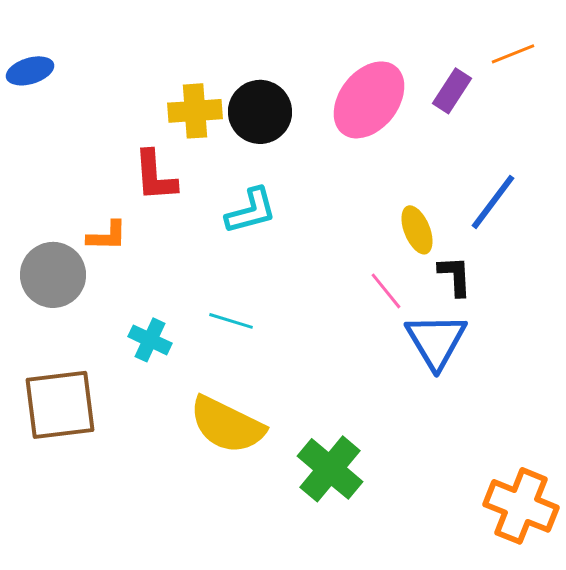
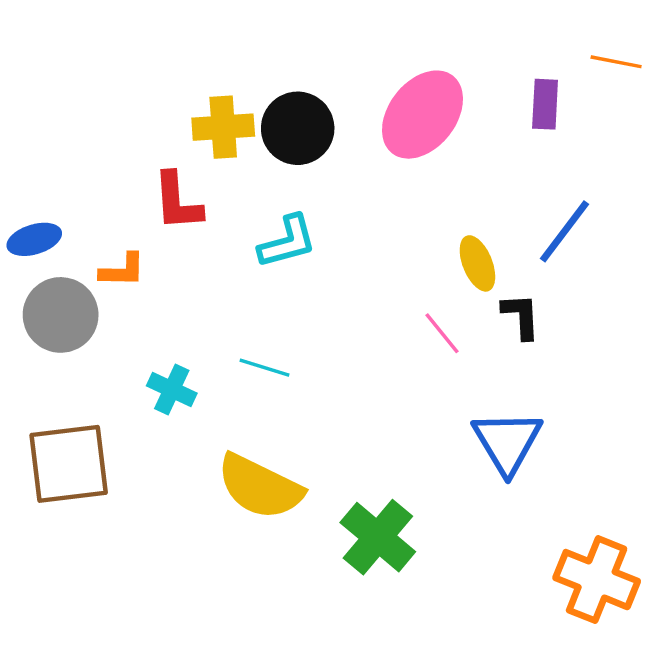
orange line: (513, 54) -> (616, 62), moved, turned 33
blue ellipse: (30, 71) -> (34, 239), moved
purple rectangle: (452, 91) -> (545, 104), moved, turned -30
blue triangle: (436, 341) -> (507, 442), moved

